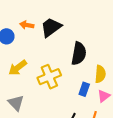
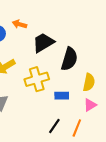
black trapezoid: (51, 27) -> (43, 43), moved
blue rectangle: (84, 89) -> (62, 96), moved, turned 64

